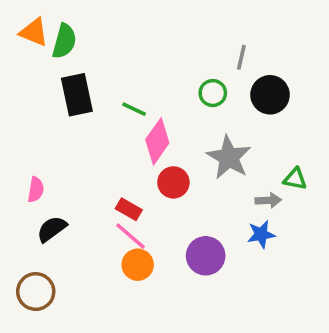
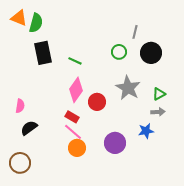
pink diamond: (157, 141) -> (76, 90), moved
green triangle: (295, 179) -> (159, 94), moved, turned -40
gray arrow: (268, 200) -> (158, 112), moved

